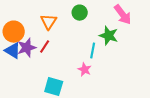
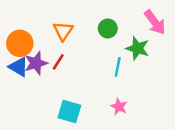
green circle: (80, 13) -> (108, 28), moved
pink star: (85, 70) -> (119, 107), moved

